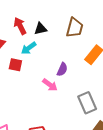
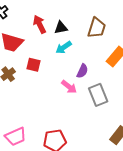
cyan arrow: (29, 48) -> (64, 47), moved
gray rectangle: (87, 103) -> (98, 95), moved

